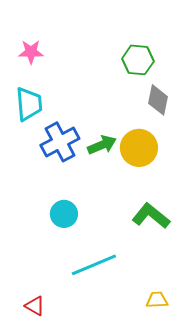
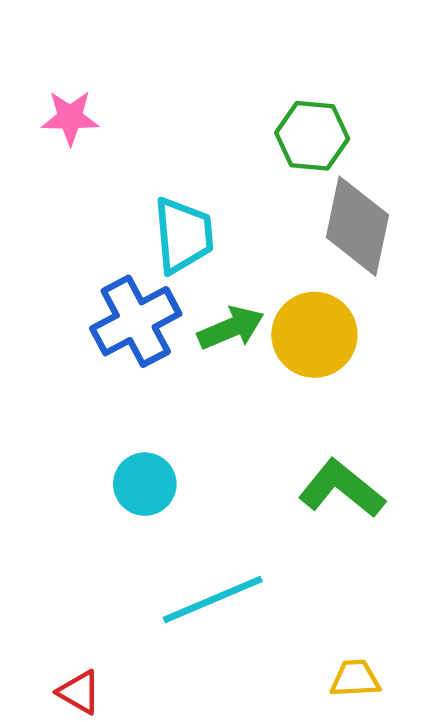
gray diamond: (158, 100) -> (357, 226), size x1.4
cyan trapezoid: (29, 104) -> (183, 235), moved

